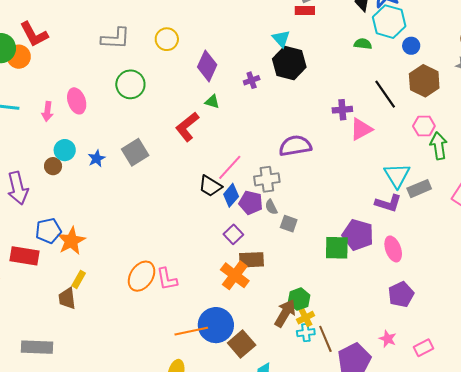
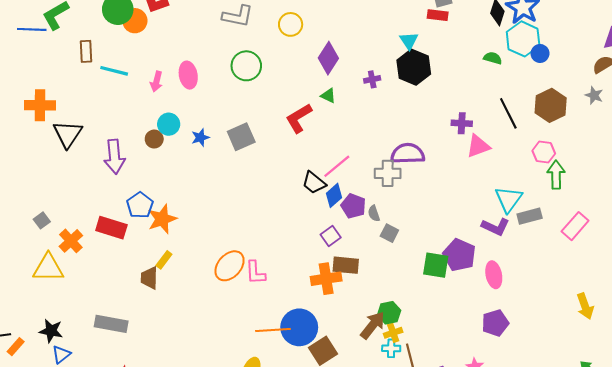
blue circle: (411, 46) -> (540, 53), moved
gray cross: (267, 179) -> (388, 173), moved
blue pentagon: (48, 231) -> (140, 205), turned -30
orange cross: (235, 275) -> (326, 279), turned 36

